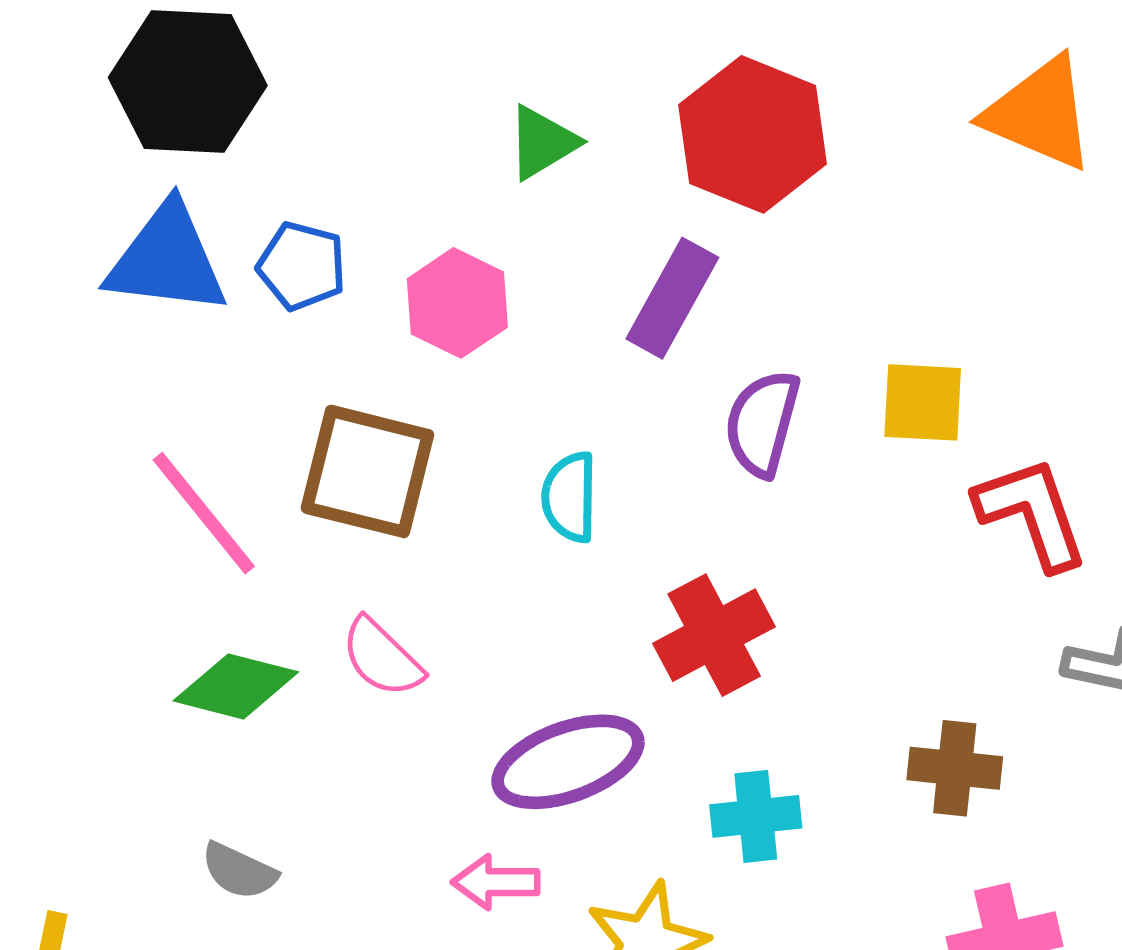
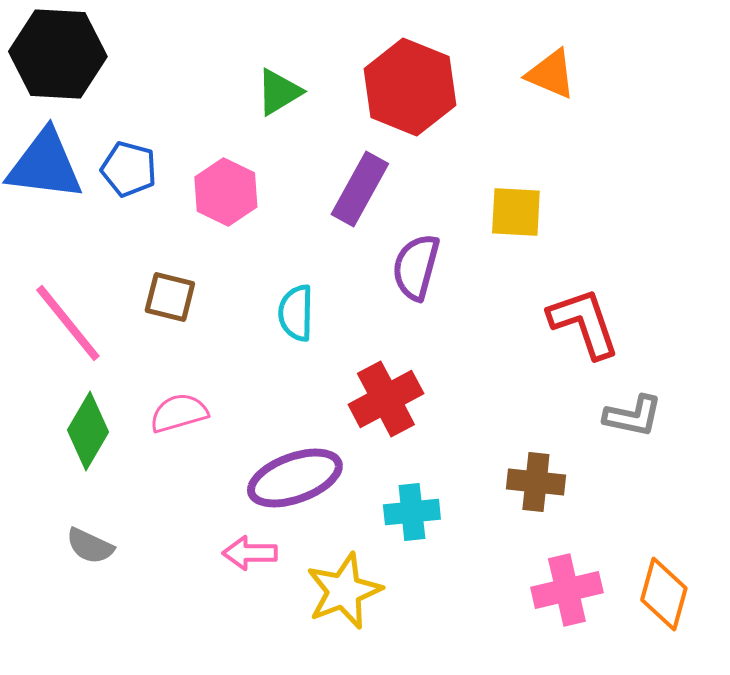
orange triangle: (1040, 114) -> (551, 74), moved, size x0.7
yellow square: (923, 402) -> (516, 212), moved
brown square: (367, 471) -> (170, 297), size x0.6
pink semicircle: (382, 658) -> (179, 413), turned 120
green diamond: (236, 686) -> (88, 431), turned -74

